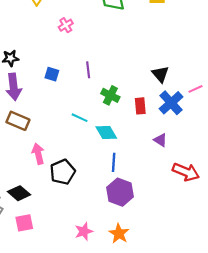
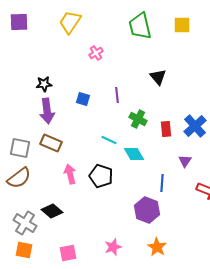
black triangle: (160, 74) -> (158, 77), moved
purple triangle: (160, 140) -> (185, 161), turned 32
blue line: (114, 162) -> (162, 183), moved
black pentagon: (63, 172) -> (101, 176), moved, turned -30
pink square: (24, 223) -> (68, 253), moved
orange star: (119, 234) -> (157, 247), moved

